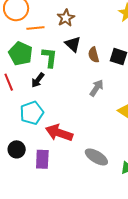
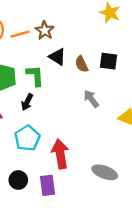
orange line: (35, 28) -> (20, 34), moved
gray arrow: (97, 88) -> (91, 99), turned -60
red arrow: (59, 133) -> (60, 154), turned 72

